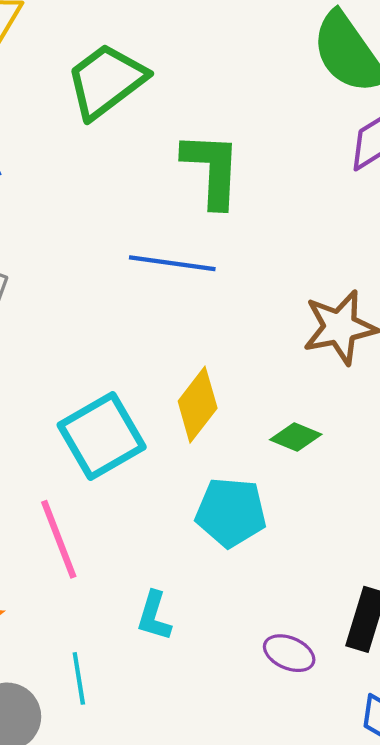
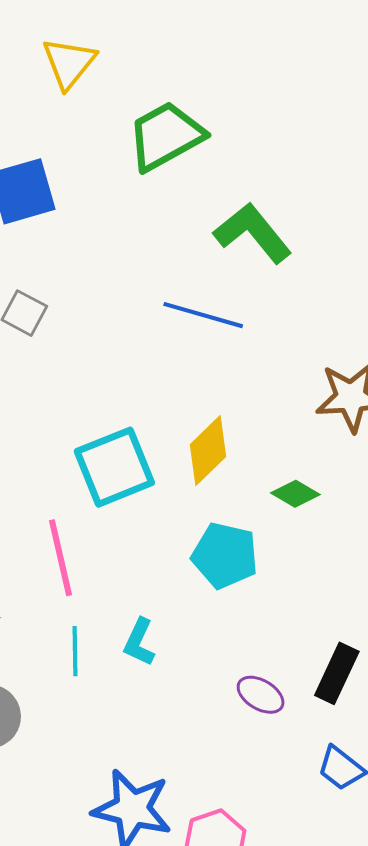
green L-shape: (212, 169) -> (253, 233), turned -50
cyan line: (79, 678) -> (75, 651), moved

